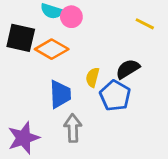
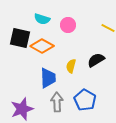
pink circle: (71, 17) -> (68, 25), moved
blue pentagon: (115, 96) -> (85, 100), moved

